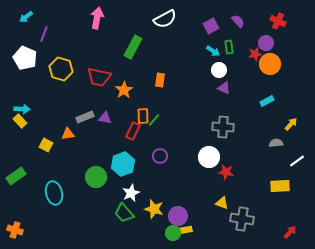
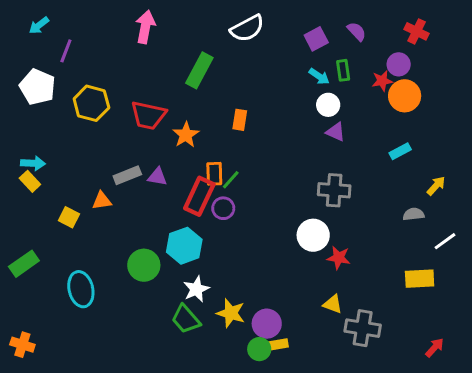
red rectangle: (133, 131) -> (199, 196), size x1.4
purple circle: (160, 156) -> (223, 208), moved

